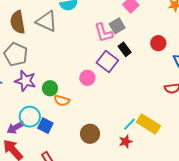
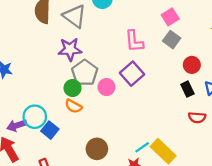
gray square: (117, 26) -> (172, 40), moved, turned -35
black rectangle: (125, 49) -> (187, 89), moved
gray pentagon: (16, 54) -> (85, 73), moved
purple star: (25, 81) -> (70, 49), moved, turned -30
green circle: (50, 88) -> (73, 88), moved

